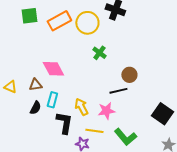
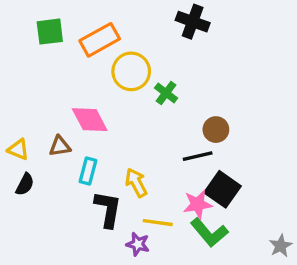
yellow circle: (87, 23) -> (131, 71), moved
black semicircle: (35, 108) -> (25, 184), moved
pink star: (106, 111) -> (198, 204), moved
black square: (162, 114) -> (223, 189), moved

